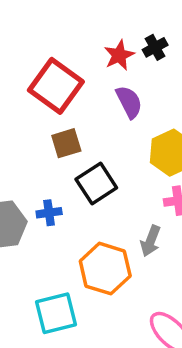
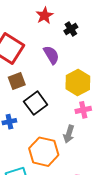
black cross: (155, 47) -> (71, 29), moved
red star: (119, 55) -> (45, 15), moved

